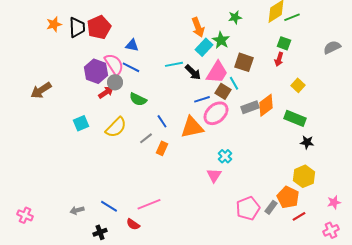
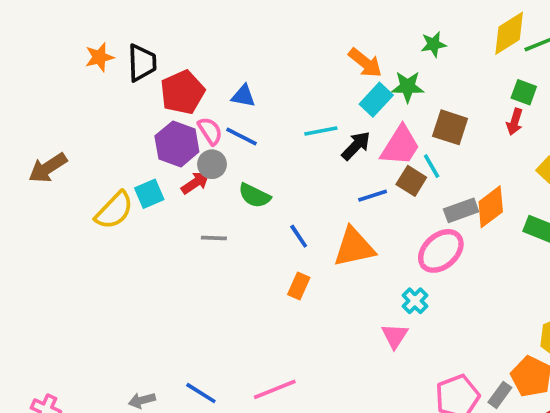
red pentagon: (99, 27) -> (182, 92), moved
orange arrow: (198, 27) -> (365, 63), turned -30
green star: (221, 40) -> (408, 87), turned -30
pink semicircle: (114, 64) -> (210, 131), size x0.7
black arrow: (193, 72) -> (356, 146), turned -90
brown arrow: (41, 90) -> (48, 168), moved
pink ellipse: (216, 113) -> (441, 251), moved
cyan square: (81, 123) -> (149, 194), moved
yellow semicircle: (116, 127) -> (114, 210), moved
gray line: (146, 138) -> (214, 238), moved, turned 40

